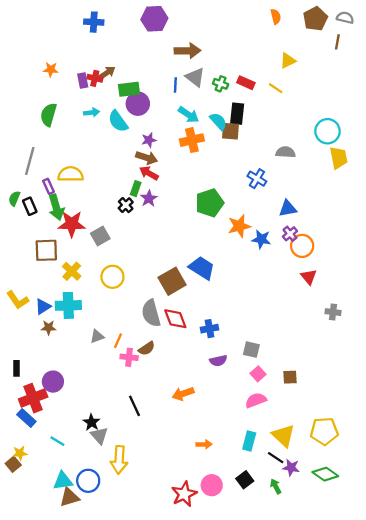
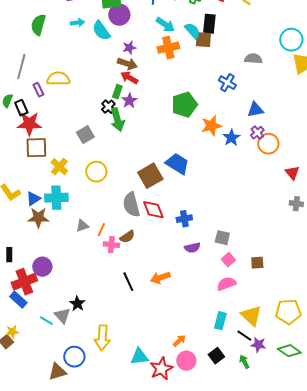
green arrow: (56, 207) -> (117, 120), moved
red star: (72, 224) -> (29, 124), moved
blue star: (261, 239) -> (231, 138), turned 30
red triangle: (309, 277) -> (292, 173), moved
brown star: (49, 328) -> (38, 218), size x1.5
black line: (135, 406) -> (128, 282), moved
gray triangle: (99, 436) -> (62, 316), moved
orange arrow: (204, 444) -> (179, 341), moved, turned -40
cyan triangle: (63, 481) -> (139, 357), moved

